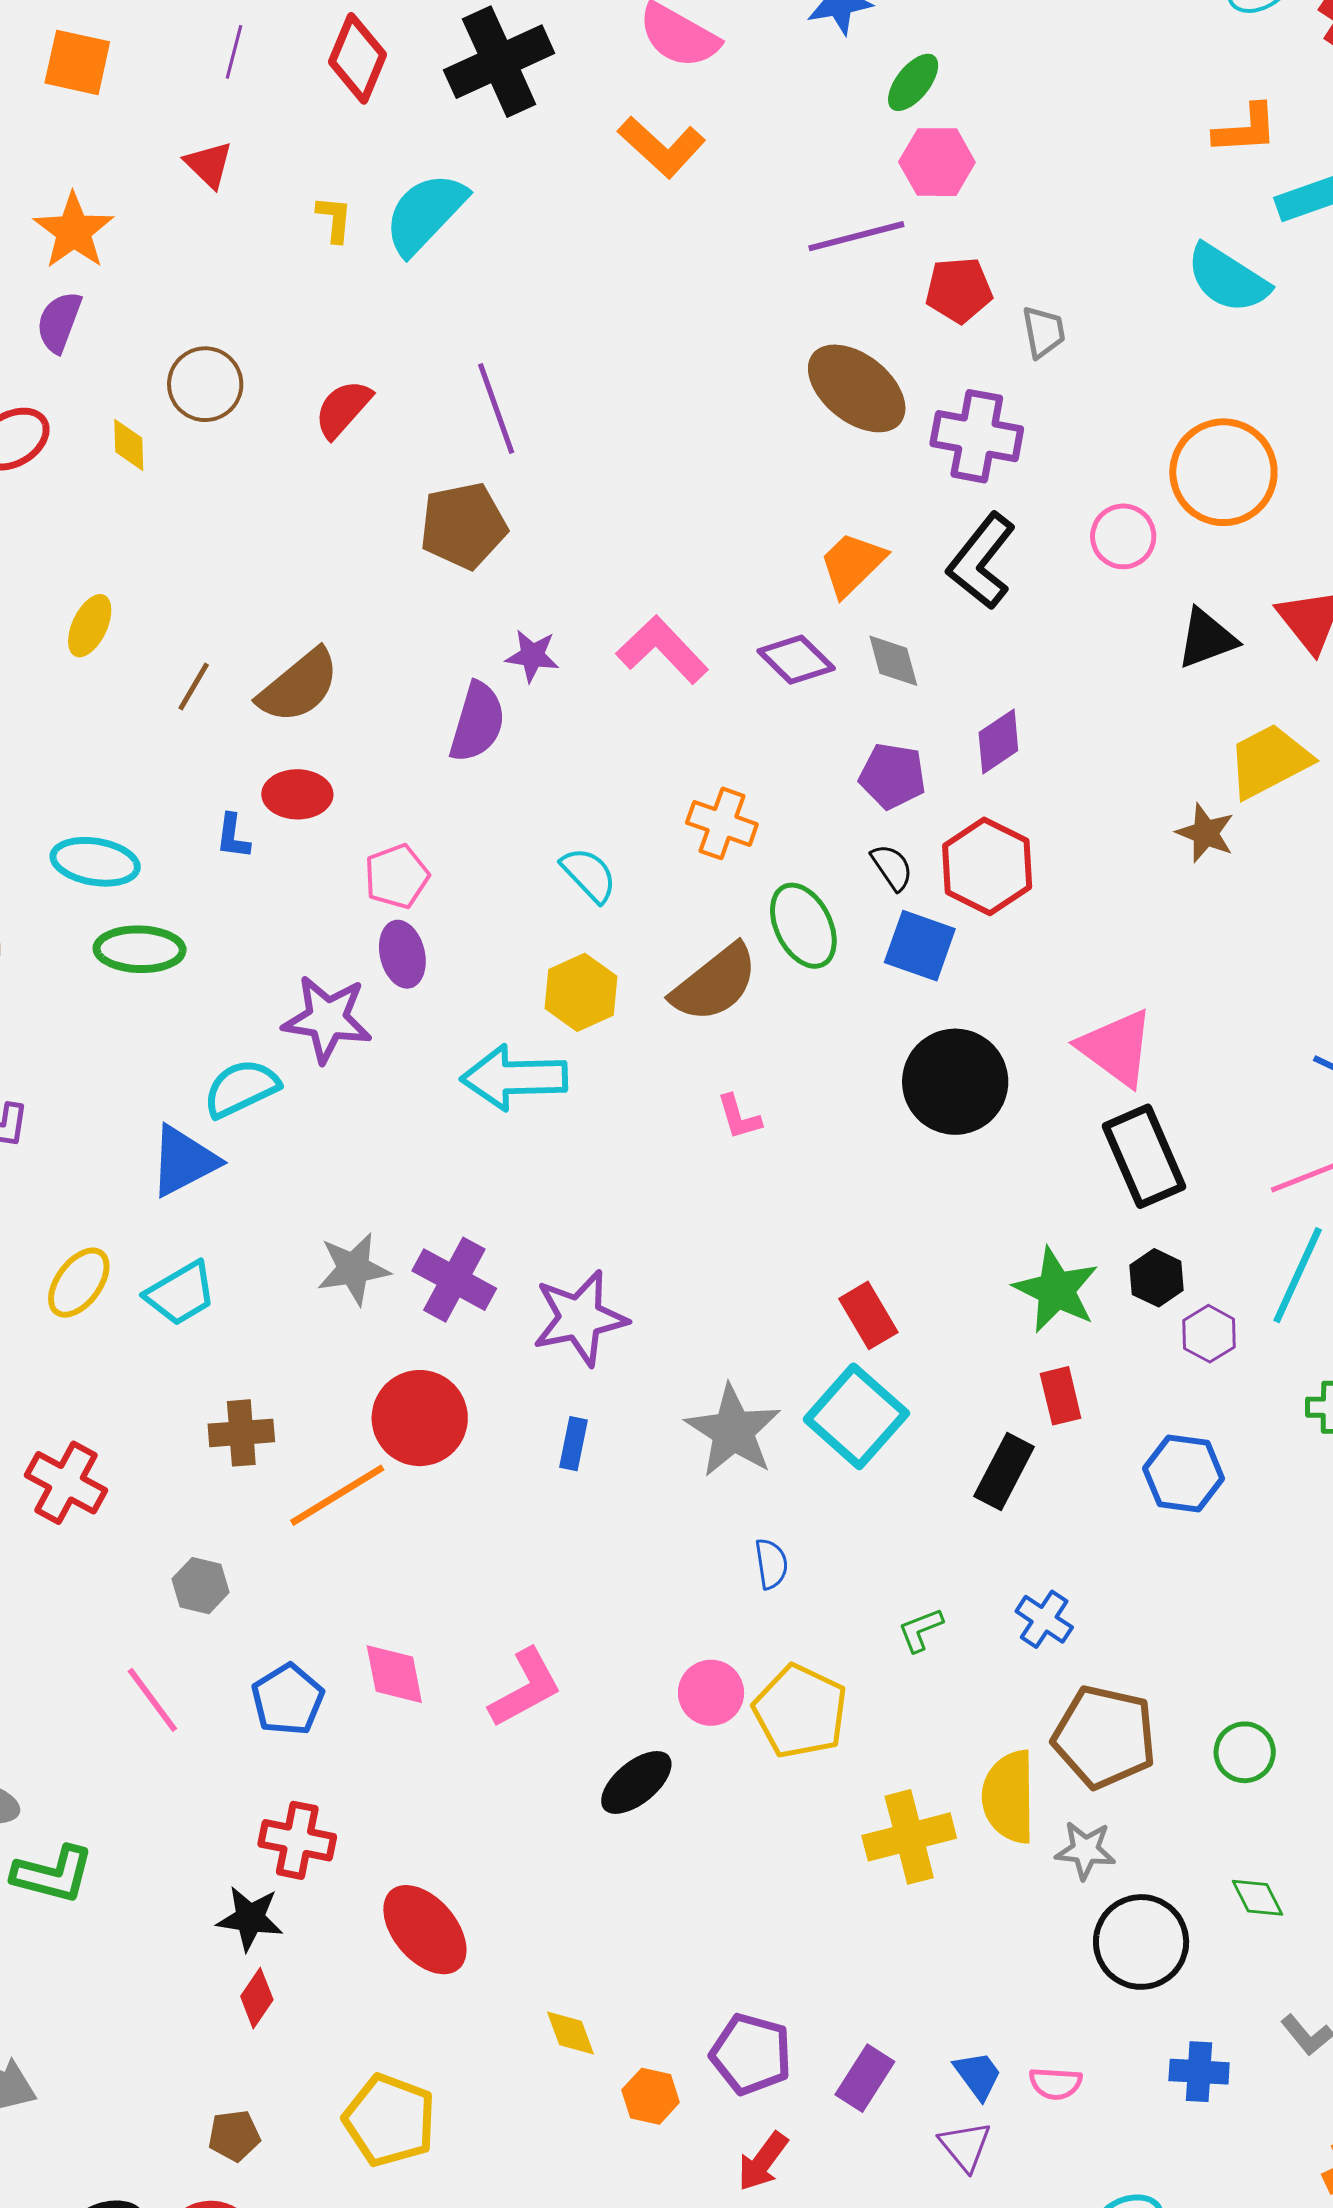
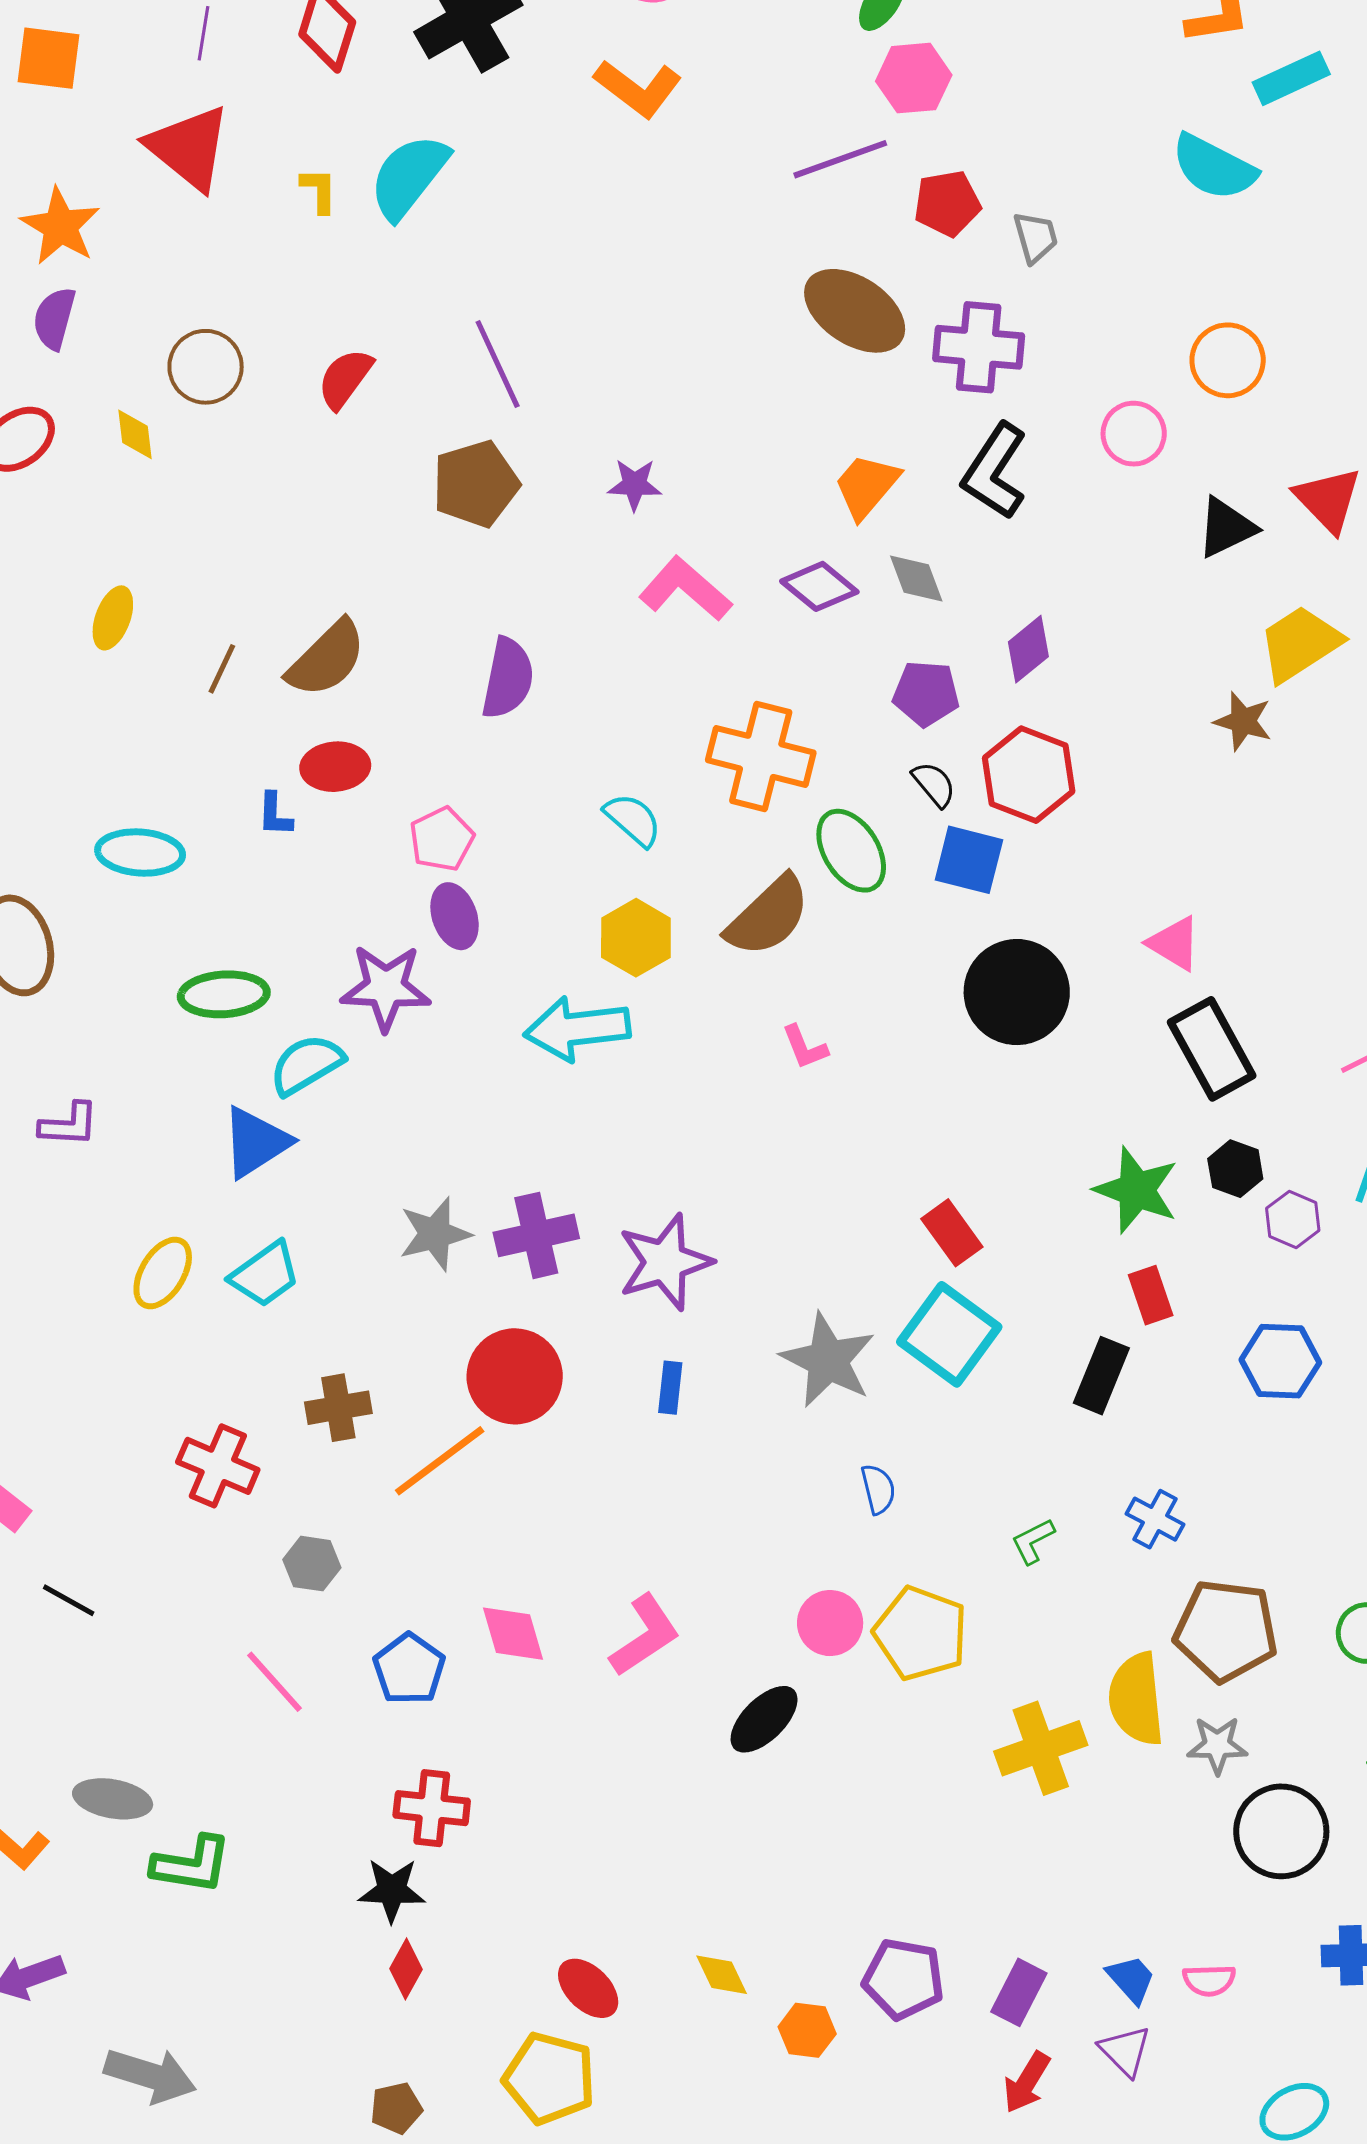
red triangle: (209, 165) -> (189, 148), size x1.8
orange circle: (1223, 472) -> (1228, 360), size x0.7
purple star: (532, 656) -> (635, 485), moved
orange cross: (722, 823) -> (761, 756), size x1.5
green ellipse: (140, 949) -> (224, 994), moved
pink triangle: (1116, 1048) -> (1174, 943), size x0.7
purple cross: (454, 1280) -> (536, 1235), turned -36
red cross: (66, 1483) -> (218, 1466), moved
red ellipse: (425, 1930) -> (588, 1988), moved, size x0.7
red arrow: (763, 2161) -> (1027, 2082), moved

